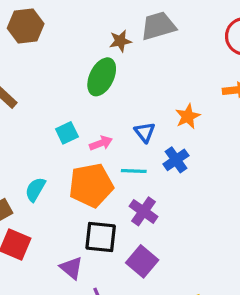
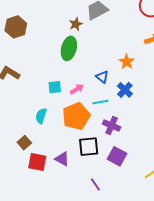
cyan square: (67, 133) -> (55, 87), turned 32
cyan semicircle: (35, 189) -> (41, 116), moved
purple triangle: (71, 268) -> (62, 159), moved

